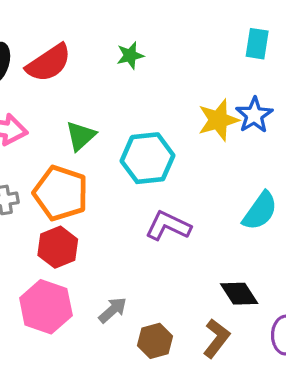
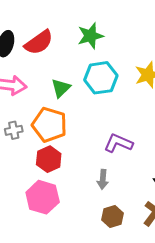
green star: (130, 55) -> (90, 36), size x1.5
cyan hexagon: (148, 158) -> (101, 78), moved
gray arrow: (113, 310) -> (103, 179), moved, turned 138

